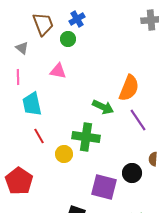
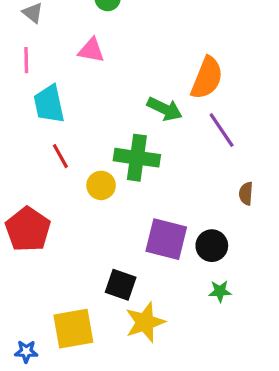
black circle: (132, 173) -> (212, 246), moved

